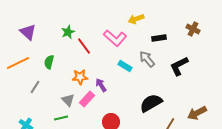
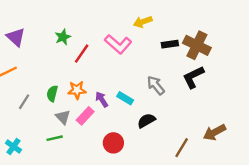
brown cross: (193, 29) -> (197, 45), moved, size x1.6
red line: (84, 46) -> (82, 54), turned 72
gray arrow: (147, 59) -> (156, 85), moved
green semicircle: (49, 62) -> (52, 94), moved
cyan rectangle: (125, 66) -> (125, 98), moved
black semicircle: (151, 103) -> (146, 121), moved, size x0.7

